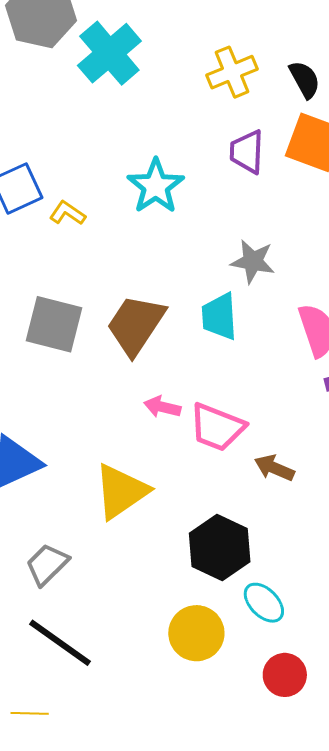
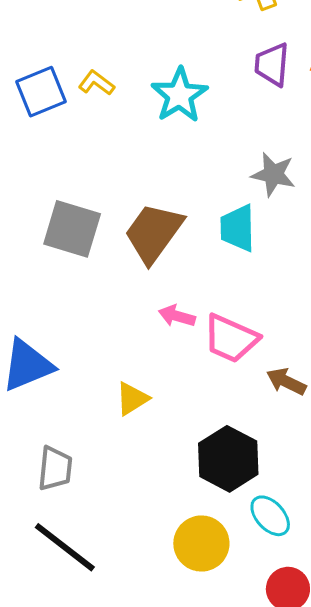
yellow L-shape: (67, 213) -> (96, 83), moved
yellow triangle: (121, 491) -> (132, 399), size x0.6
gray trapezoid: (47, 564) -> (55, 468), turned 138

